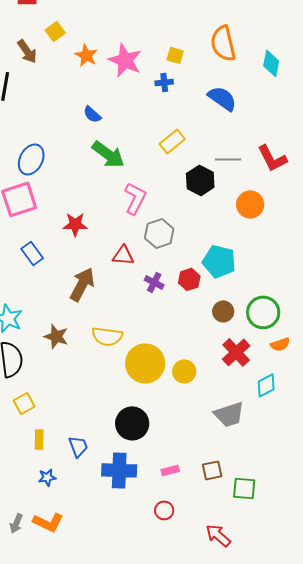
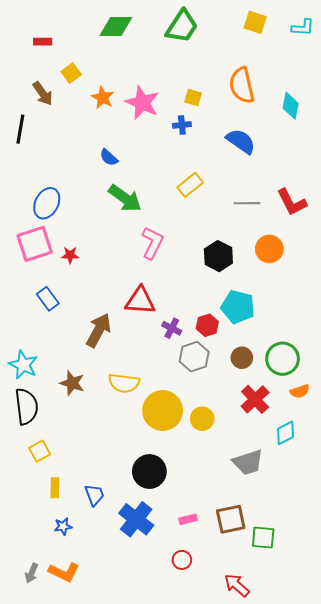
black hexagon: (200, 180) -> (218, 256), moved
red star: (75, 224) -> (70, 255), moved, size x0.7
gray hexagon: (159, 233) -> (194, 357), moved
red triangle: (123, 255) -> (140, 301), size x1.4
blue cross: (119, 470) -> (136, 519), turned 36
brown square: (212, 470) -> (231, 519), size x1.4

